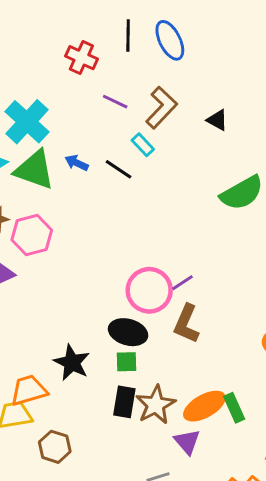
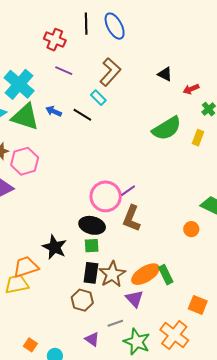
purple line: (115, 102) -> (64, 71), moved
black triangle: (217, 120) -> (165, 74), moved
brown hexagon: (55, 447) -> (82, 300), moved

